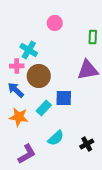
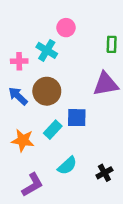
cyan cross: (29, 50) -> (47, 50), moved
pink cross: (17, 66) -> (19, 61), moved
blue arrow: (16, 90) -> (18, 96), moved

